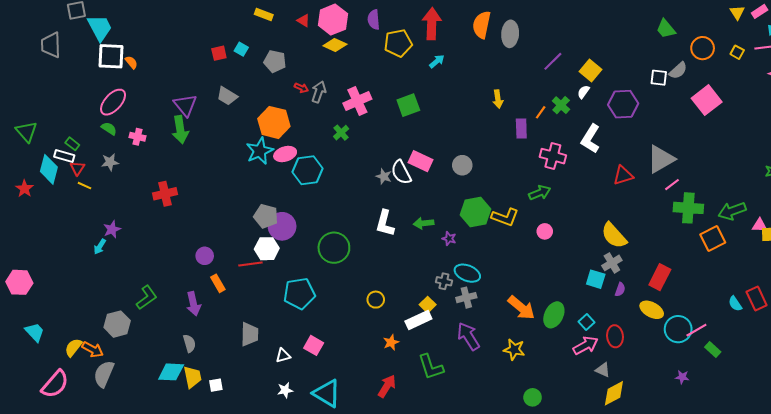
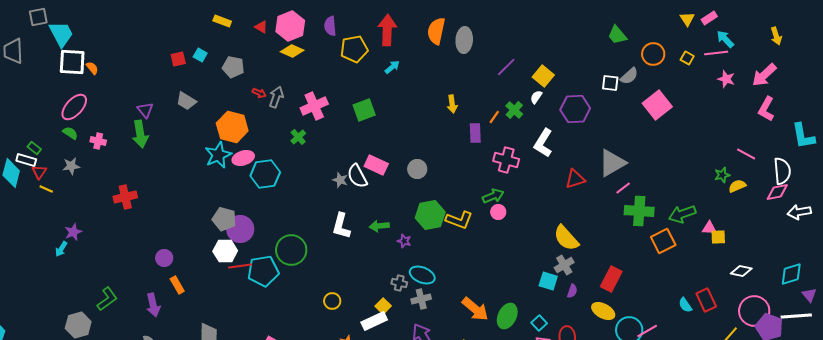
purple triangle: (185, 105) -> (145, 110), size x0.7
pink circle: (545, 231) -> (498, 212), moved
red line: (250, 264) -> (240, 266), moved
cyan pentagon: (299, 293) -> (263, 271), moved

